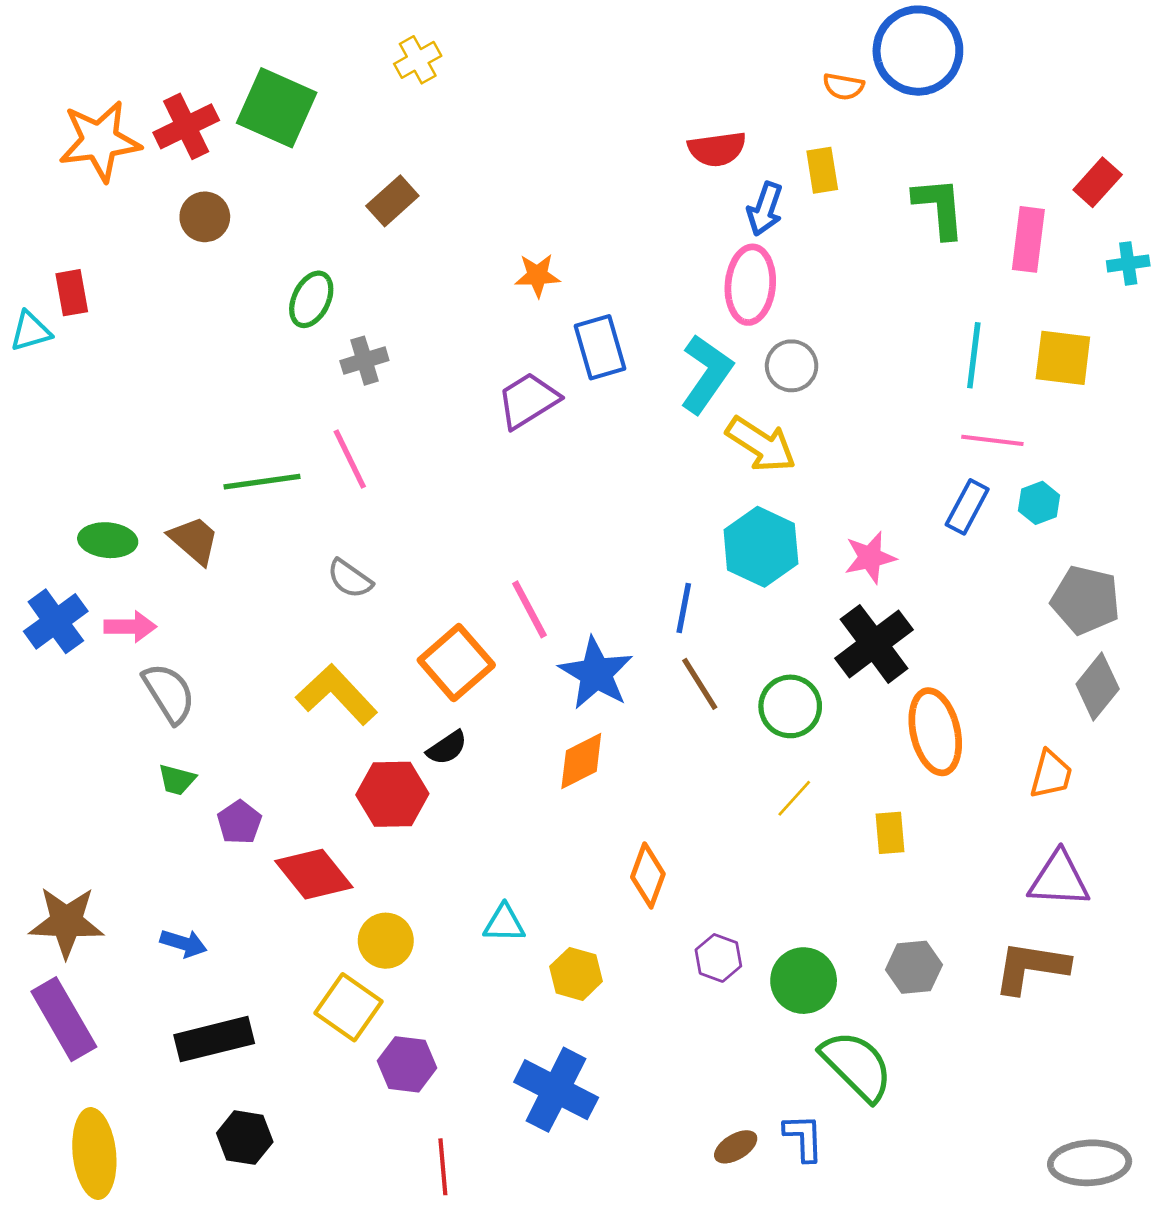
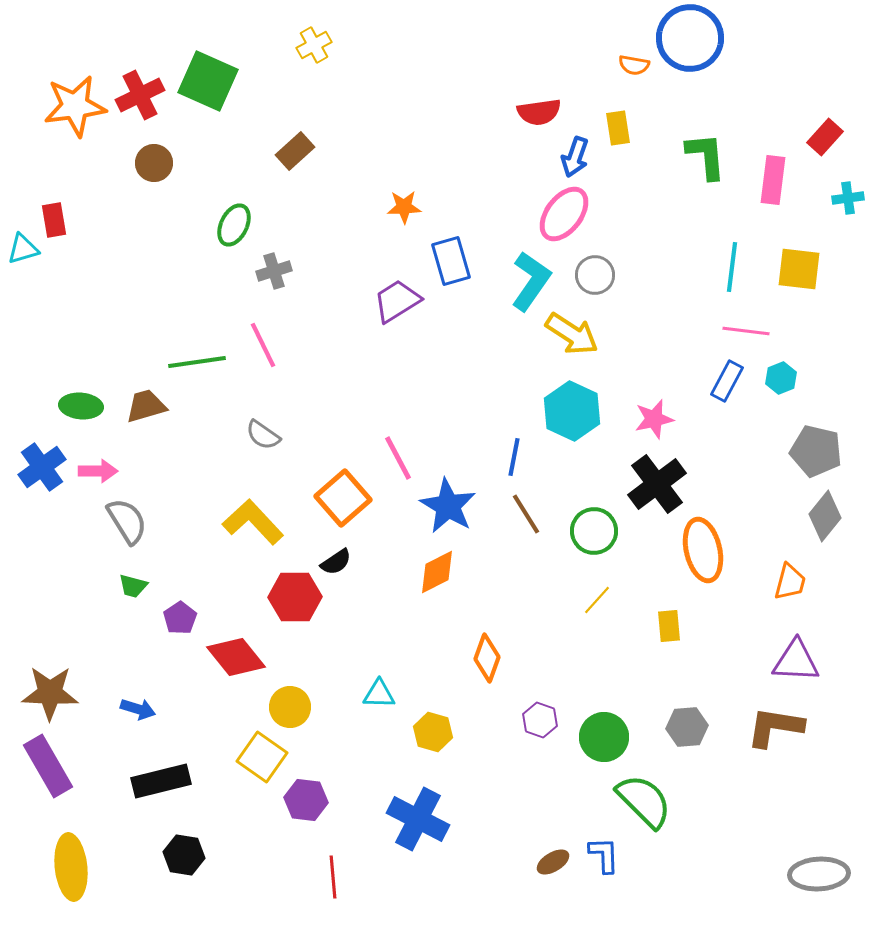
pink ellipse: (750, 285) -> (564, 214), turned 32
brown trapezoid: (194, 540) -> (146, 406), turned -57

